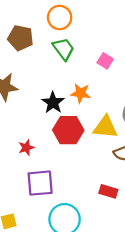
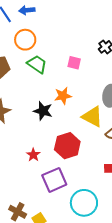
yellow triangle: (105, 127) -> (92, 117), turned 40
red hexagon: (68, 130) -> (67, 146), moved

